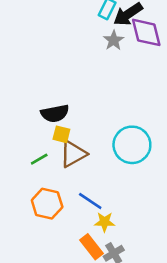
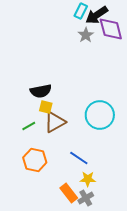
blue line: (90, 201) -> (79, 158), moved
yellow star: (105, 222) -> (88, 179), moved

